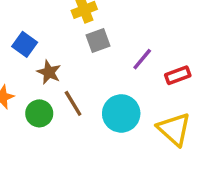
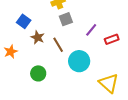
brown line: (73, 103) -> (58, 45), moved
green circle: (39, 113) -> (38, 73), moved
yellow triangle: (174, 129) -> (109, 83), moved

